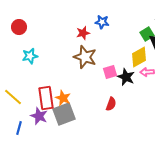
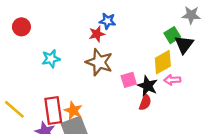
blue star: (102, 22) -> (107, 21), moved
cyan star: (30, 56) -> (51, 59), moved
red semicircle: (111, 104) -> (145, 102), moved

